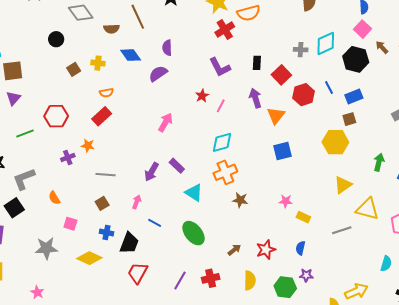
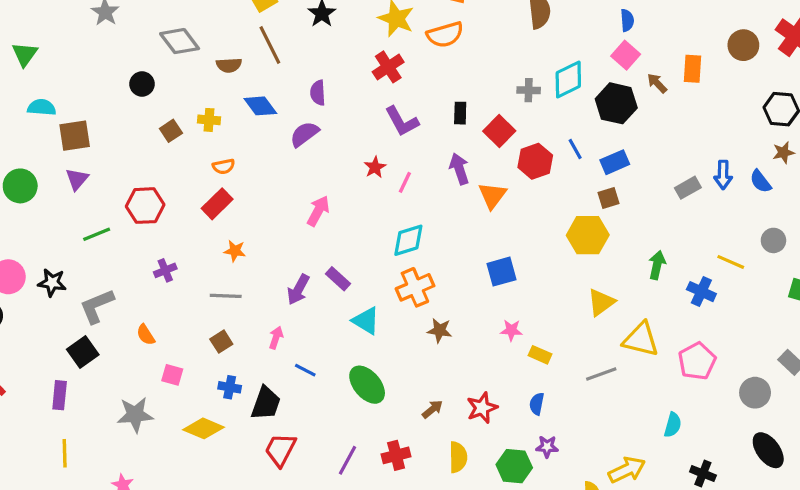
red cross: (225, 29) -> (388, 67), moved
orange star: (88, 145) -> (235, 251), moved
blue square: (282, 151) -> (502, 272), moved

